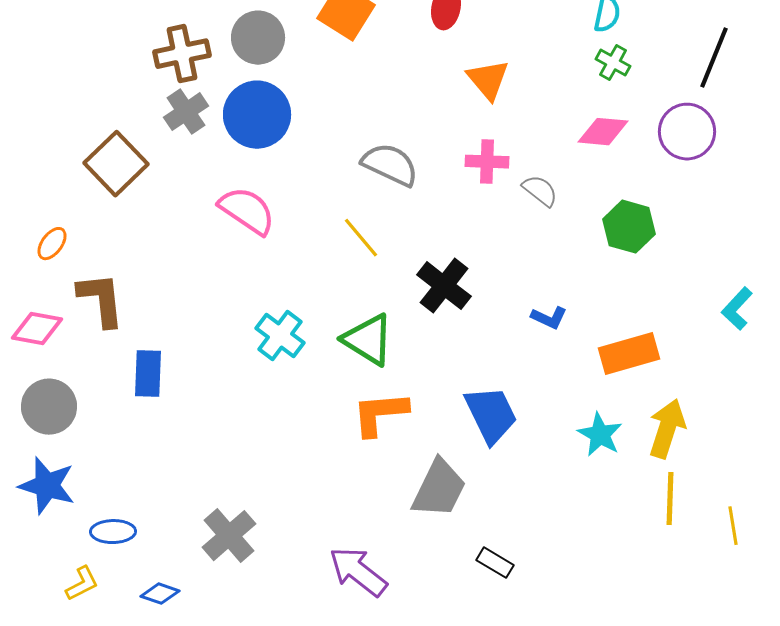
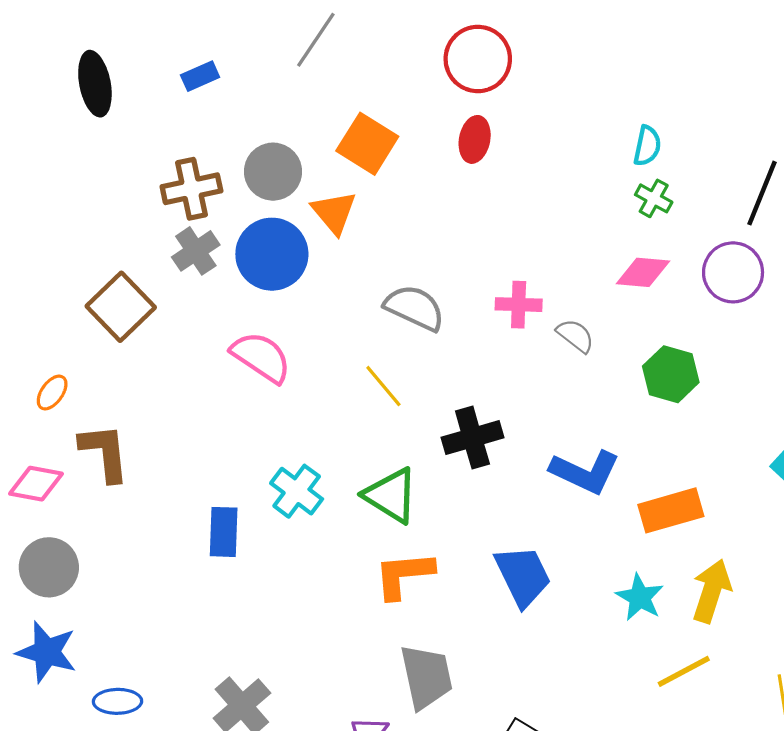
orange triangle: (488, 80) -> (334, 212), moved
black cross: (444, 286) -> (472, 438), turned 36
blue L-shape: (549, 318) -> (585, 472), size x1.8
blue rectangle: (148, 374) -> (224, 532), moved
gray trapezoid: (439, 489) -> (426, 677), moved, turned -38
yellow line: (670, 499) -> (684, 671), moved, turned 60

